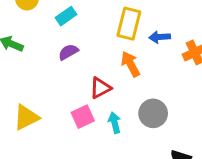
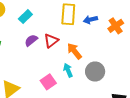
orange arrow: (130, 64) -> (74, 51), moved
red triangle: (100, 88) -> (51, 41), moved
cyan arrow: (115, 123) -> (68, 70), moved

